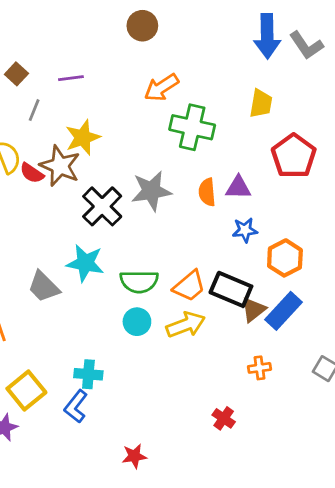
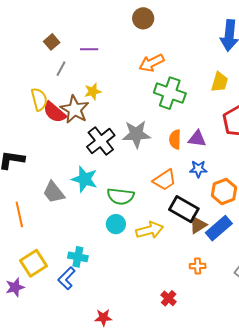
yellow star: (83, 137) -> (93, 91), size x0.7
red semicircle: (32, 173) -> (54, 112), size x1.4
orange trapezoid: (189, 286) -> (165, 180), moved

